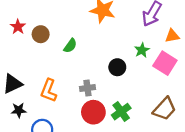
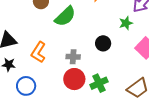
green semicircle: (70, 46) -> (65, 16), size x1.6
green star: (142, 50) -> (126, 23), moved

